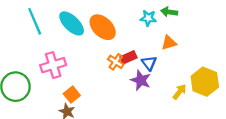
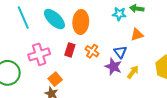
orange ellipse: (103, 27) -> (81, 22), turned 50
red rectangle: (128, 57) -> (70, 50), moved, turned -48
yellow arrow: (179, 92) -> (133, 72), moved

